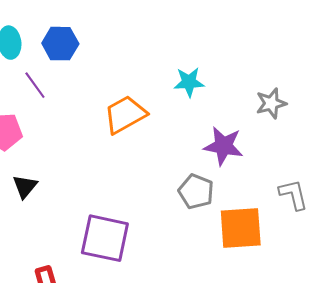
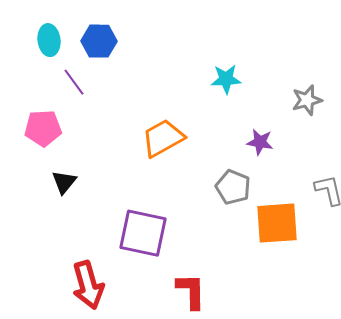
orange trapezoid: (125, 115) -> (163, 138), moved
purple star: (223, 146) -> (260, 142), size x0.7

